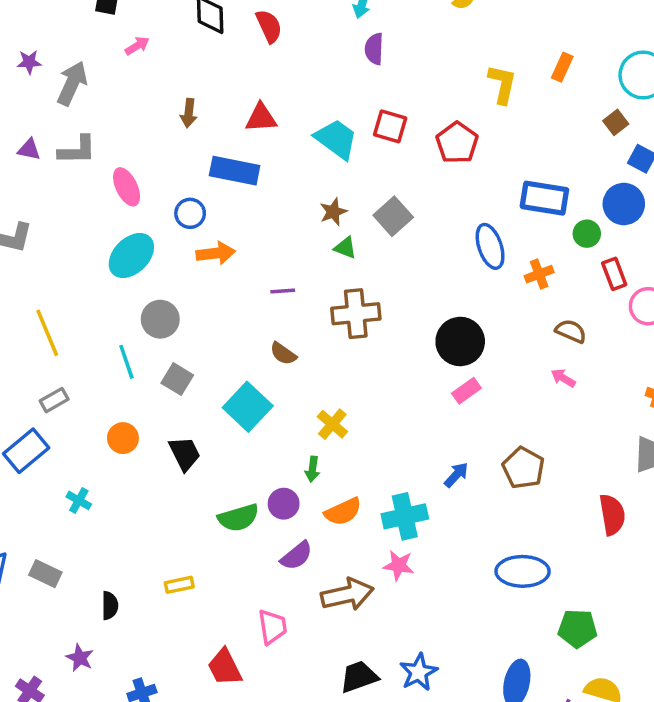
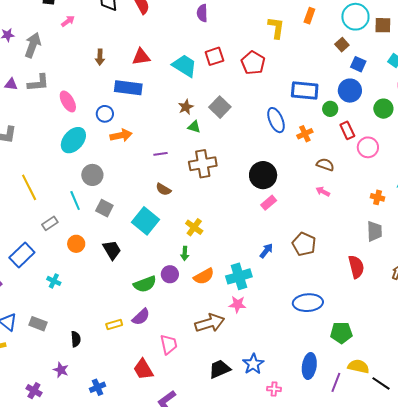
red square: (390, 126) -> (214, 56), turned -30
gray rectangle: (54, 400) -> (50, 223), moved
purple semicircle: (297, 556) -> (141, 317), moved

